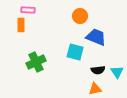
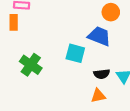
orange circle: (80, 16) -> (111, 12), moved
green cross: (36, 62) -> (31, 65), turned -30

